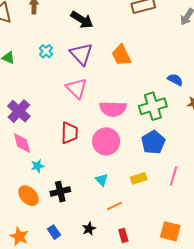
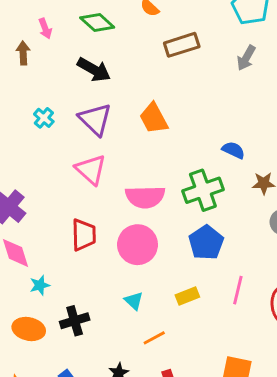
orange ellipse: (29, 196) -> (29, 329), turned -30

